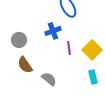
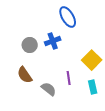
gray circle: (19, 40) -> (30, 45), moved
purple line: (69, 48) -> (69, 78), moved

